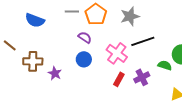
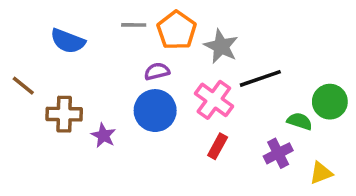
gray star: (130, 16) -> (221, 46), moved, turned -30
purple semicircle: (85, 37) -> (157, 71), turned -48
blue circle: (84, 59) -> (155, 111), size x1.5
purple cross: (142, 77) -> (278, 153), moved

